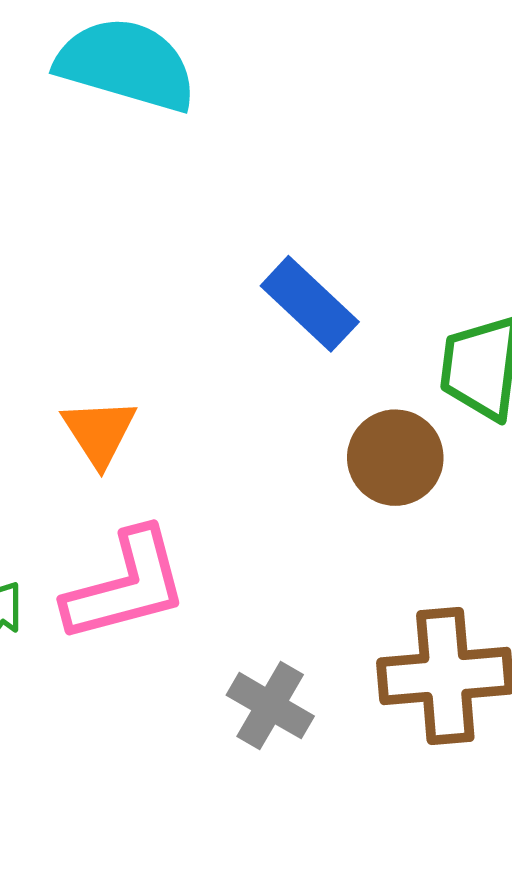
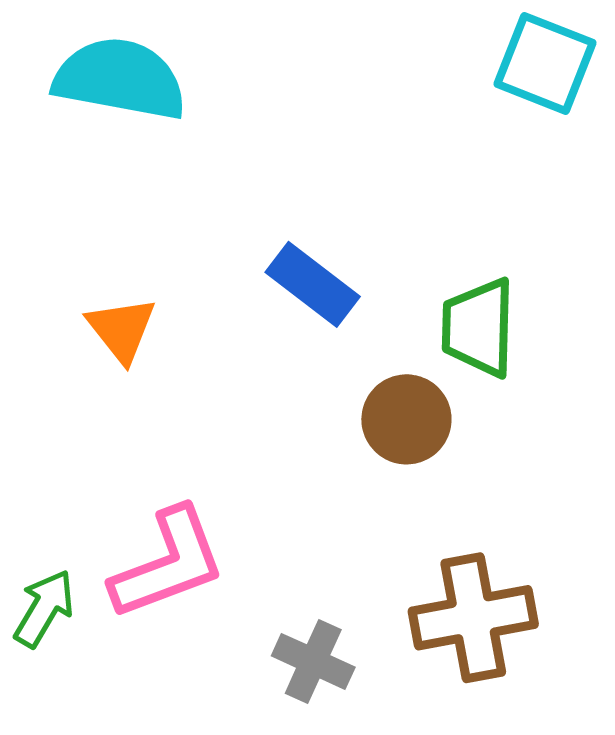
orange triangle: (99, 432) -> (122, 329), moved

